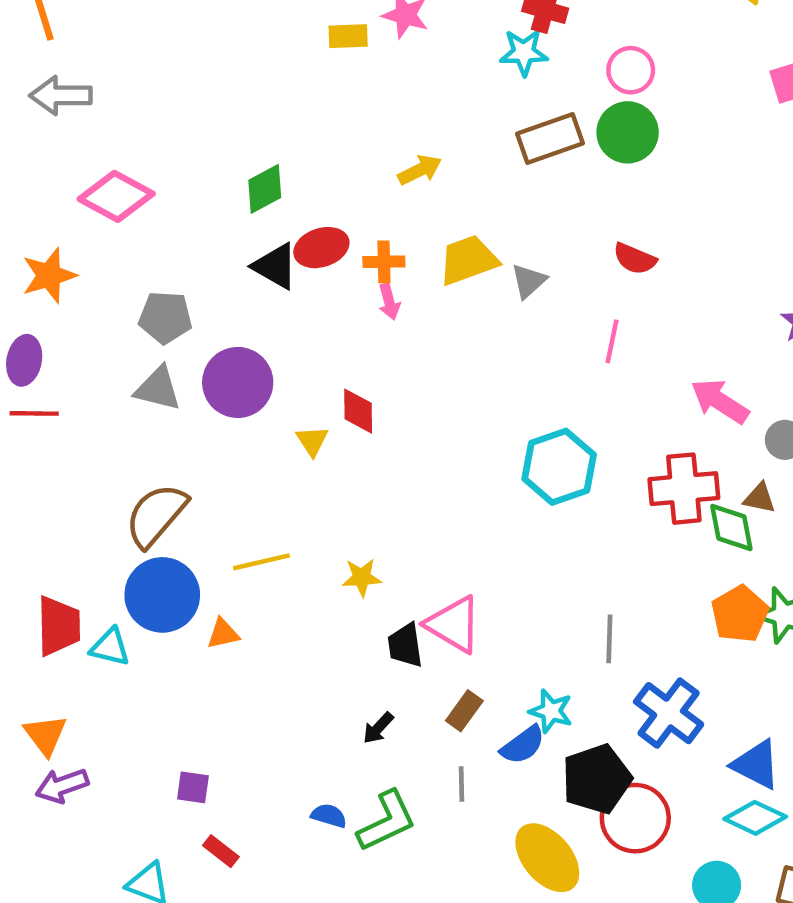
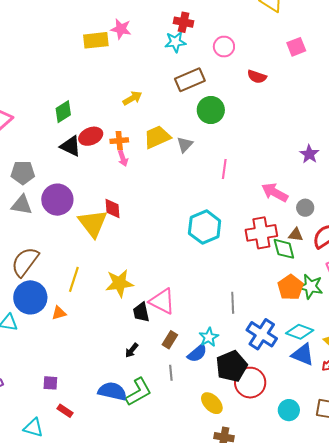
yellow rectangle: (348, 36) -> (96, 40), size x1.4
green circle: (628, 132) -> (211, 110), moved
red semicircle: (635, 259) -> (257, 77), moved
yellow triangle: (312, 441) -> (93, 223), size x2.0
yellow line: (261, 562) -> (74, 279), turned -55
yellow star: (362, 577) -> (119, 283), size x1.6
cyan star: (551, 711) -> (209, 337), turned 30
blue semicircle: (329, 816) -> (112, 391), size x1.8
cyan diamond: (755, 818) -> (300, 332), moved
yellow ellipse: (547, 858) -> (212, 403), size x0.7

